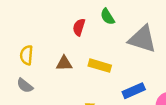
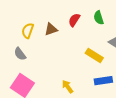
brown triangle: (64, 63) -> (51, 29), moved, turned -32
yellow rectangle: (100, 66) -> (94, 55), moved

